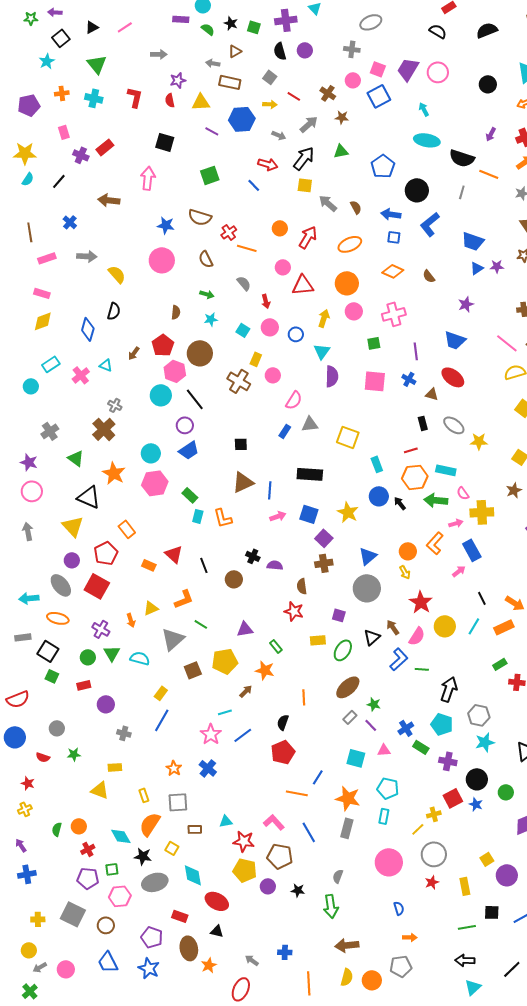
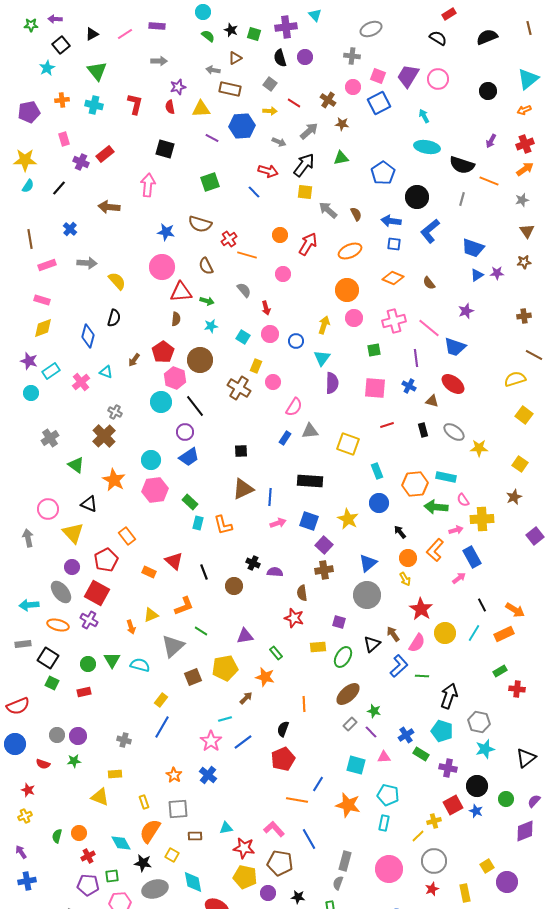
purple rectangle: (181, 19) -> (157, 26), moved
red triangle: (303, 285) -> (181, 292), moved
pink line: (507, 343) -> (429, 328), moved
red line: (411, 450) -> (387, 425), moved
purple star: (29, 462) -> (29, 361), moved
pink circle: (32, 491) -> (48, 509), moved
black triangle: (89, 497) -> (89, 504), size x0.7
black arrow: (400, 503) -> (400, 532), moved
purple cross: (101, 629) -> (89, 620), moved
purple circle: (106, 704) -> (78, 736), moved
gray rectangle: (347, 828) -> (345, 861), moved

